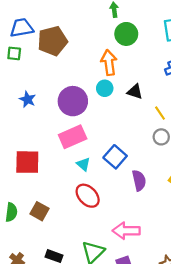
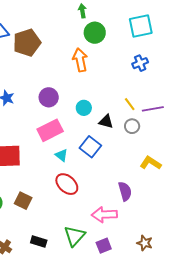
cyan circle: (105, 88) -> (84, 108), moved
black triangle: (135, 92) -> (106, 122), moved
purple circle: (73, 101) -> (49, 97), size x0.7
purple semicircle: (139, 180) -> (125, 191), moved

